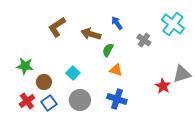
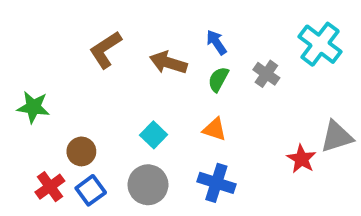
green semicircle: (108, 50) -> (218, 79), moved
green star: (25, 66) -> (33, 107), moved
cyan square: (73, 73) -> (154, 135), moved

